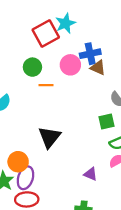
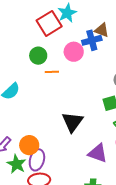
brown triangle: (98, 68) -> (102, 30), moved
black triangle: (49, 137) -> (72, 122), moved
purple triangle: (90, 174) -> (98, 153), size x1.5

